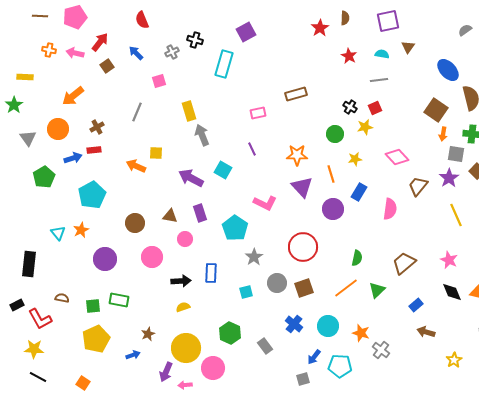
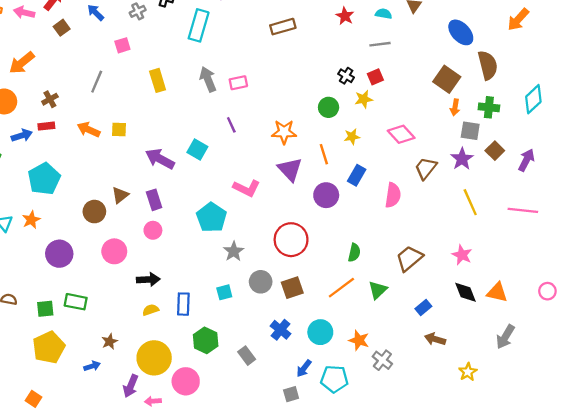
brown rectangle: (296, 94) -> (283, 27), moved
gray arrow: (202, 135) -> (208, 79), moved
orange arrow: (136, 166) -> (89, 130), moved
purple rectangle: (200, 213) -> (154, 200), moved
brown triangle: (170, 216) -> (120, 195), moved, turned -49
blue rectangle: (211, 273) -> (183, 304), moved

